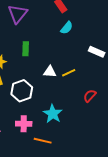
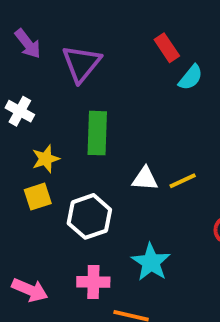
cyan semicircle: (67, 28) -> (191, 77), moved
green rectangle: (26, 49) -> (97, 133), size x1.5

